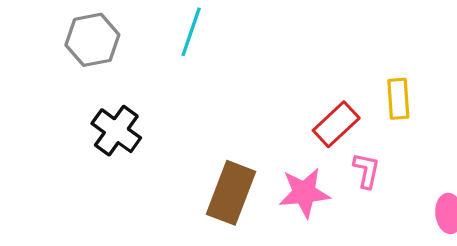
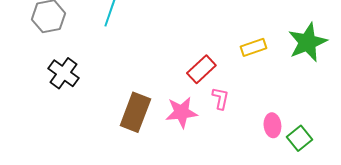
yellow rectangle: (398, 99) -> (253, 47), moved, turned 75

